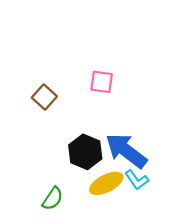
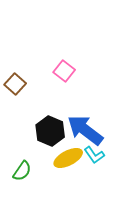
pink square: (102, 82) -> (64, 71), turned 30

